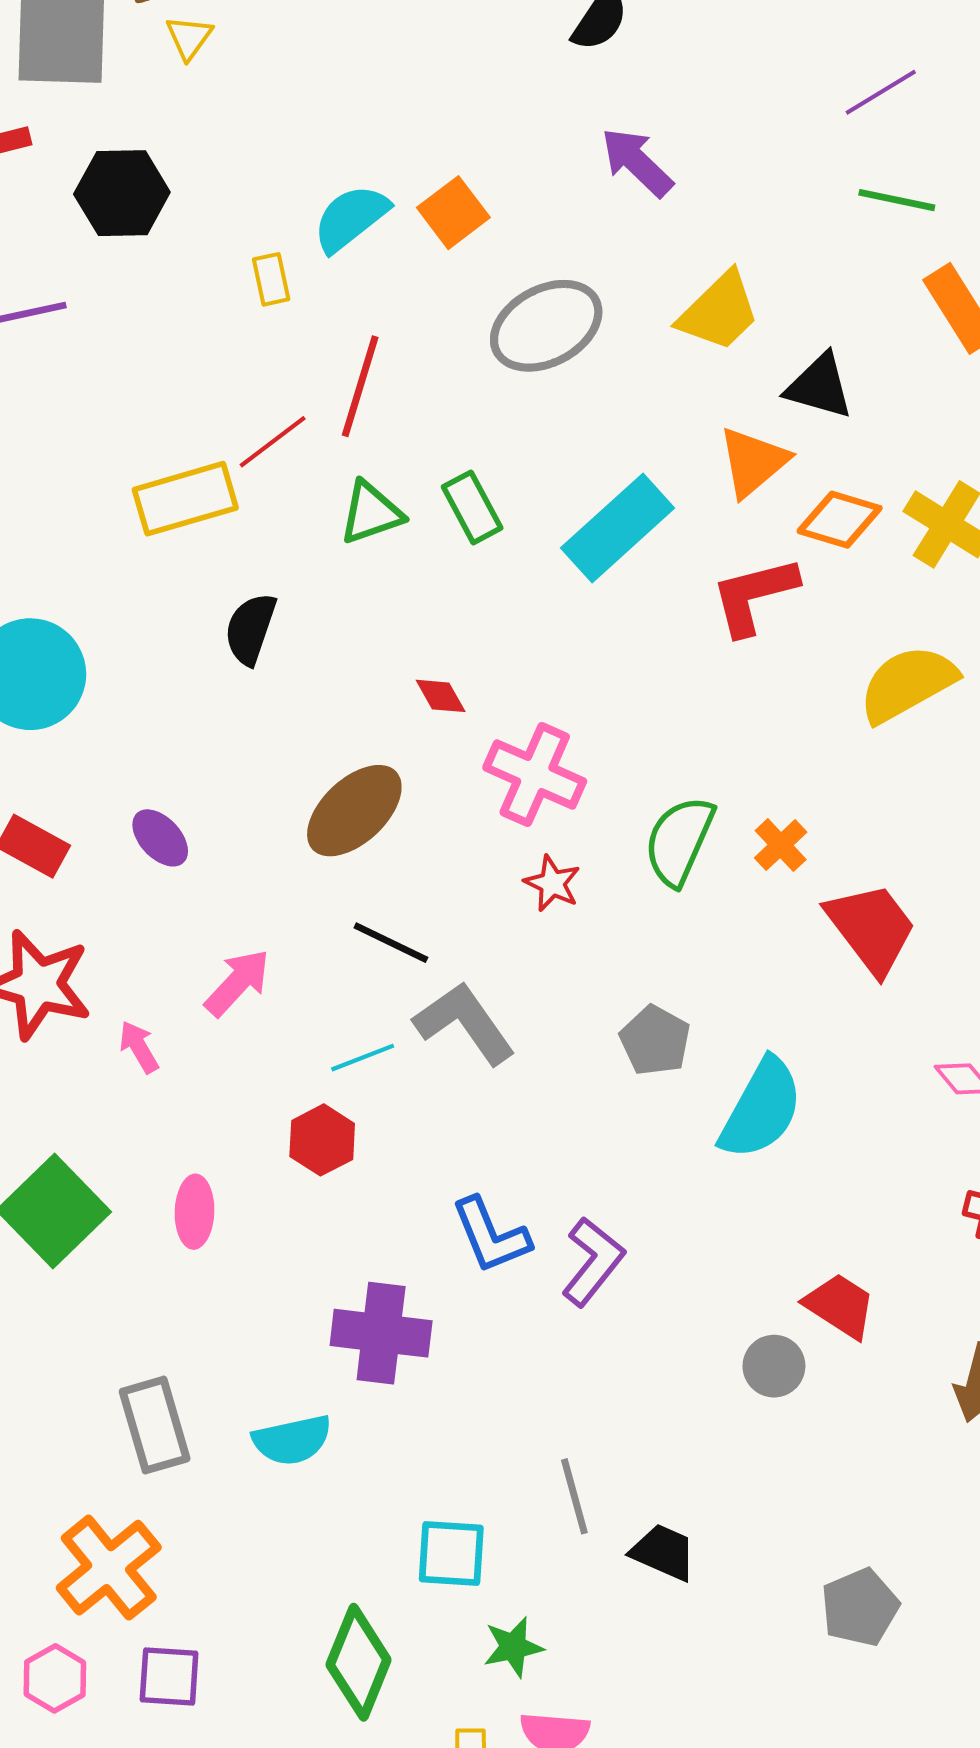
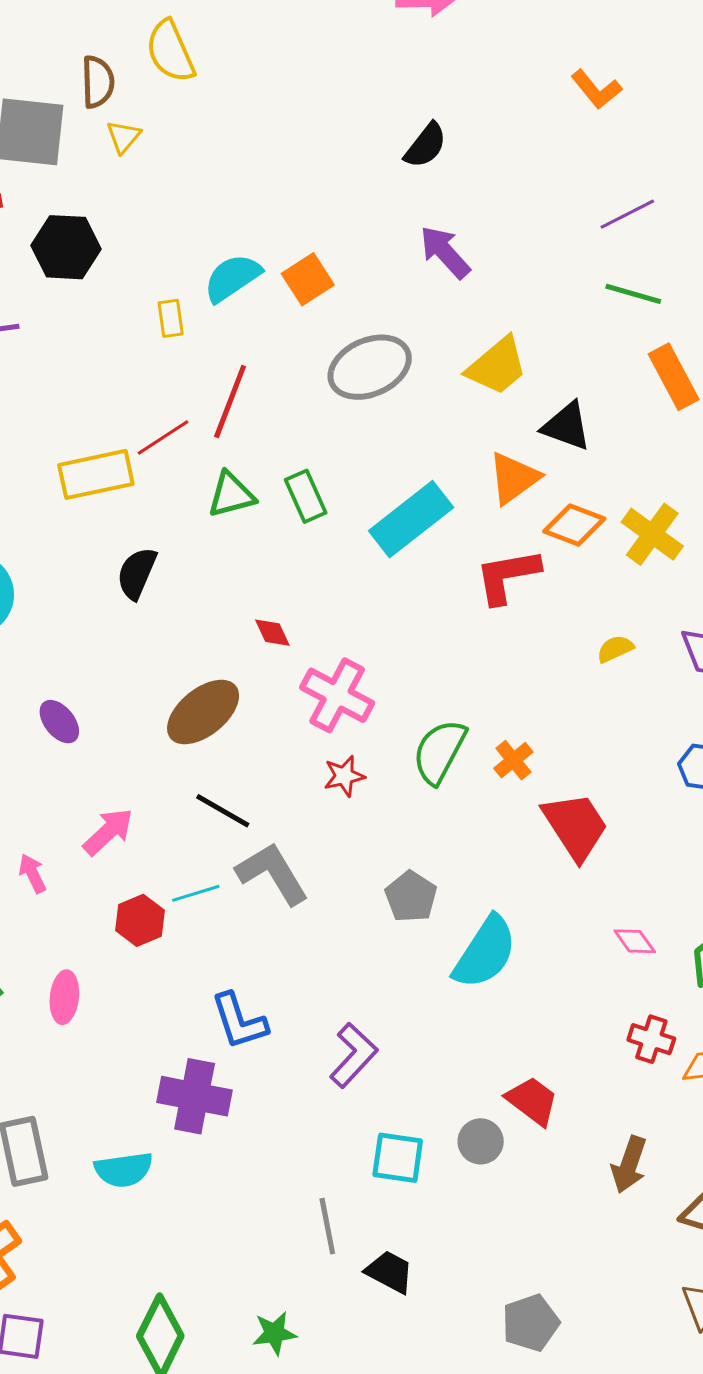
yellow semicircle: (908, 684) -> (615, 649), size x0.5
red star: (552, 883) -> (344, 776), turned 30
red hexagon: (322, 1140) -> (140, 920), moved
blue L-shape: (491, 1235) -> (239, 1021), moved
cyan square: (451, 1554) -> (398, 1158), moved

